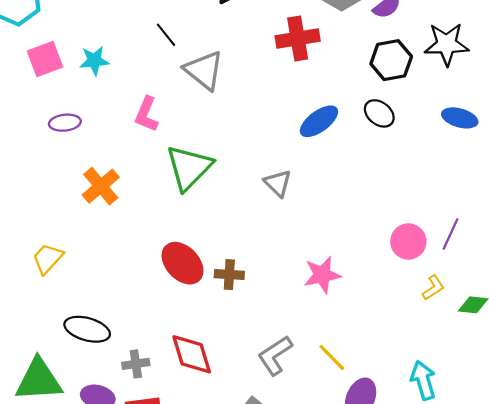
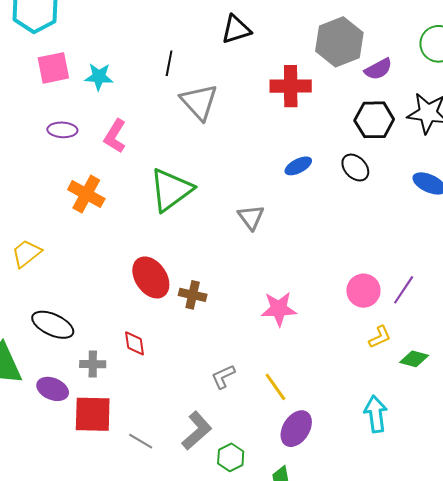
black line: (166, 35) -> (169, 63), turned 40
pink L-shape: (146, 114) -> (115, 136), moved
blue ellipse: (319, 121) -> (298, 166), size x0.7
orange cross: (101, 186) -> (86, 194), turned -30
red diamond: (192, 354) -> (135, 343), moved, size x0.6
gray L-shape: (275, 355) -> (223, 377), size x0.7
cyan arrow: (423, 380) -> (376, 414), moved

